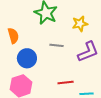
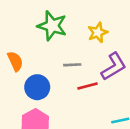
red line: (66, 83) -> (88, 86), moved

